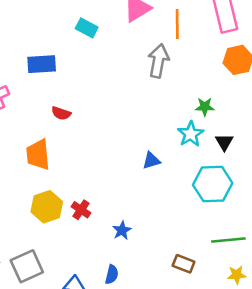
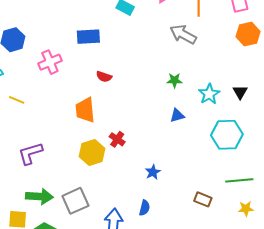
gray arrow: (158, 61) -> (183, 34), turned -72
green star: (205, 107) -> (174, 80), moved
black triangle: (224, 142) -> (240, 92), moved
red cross: (81, 210) -> (117, 139), moved

